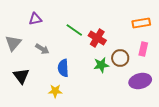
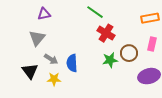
green line: (74, 30) -> (95, 12), moved
gray triangle: (13, 43) -> (37, 38), moved
gray arrow: (42, 49) -> (51, 59), moved
yellow star: (55, 91) -> (54, 79), moved

